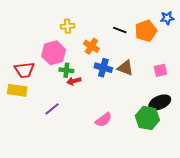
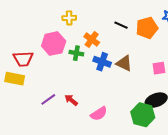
green cross: (66, 70) -> (76, 53), moved
red arrow: (74, 81) -> (71, 100), moved, turned 48

